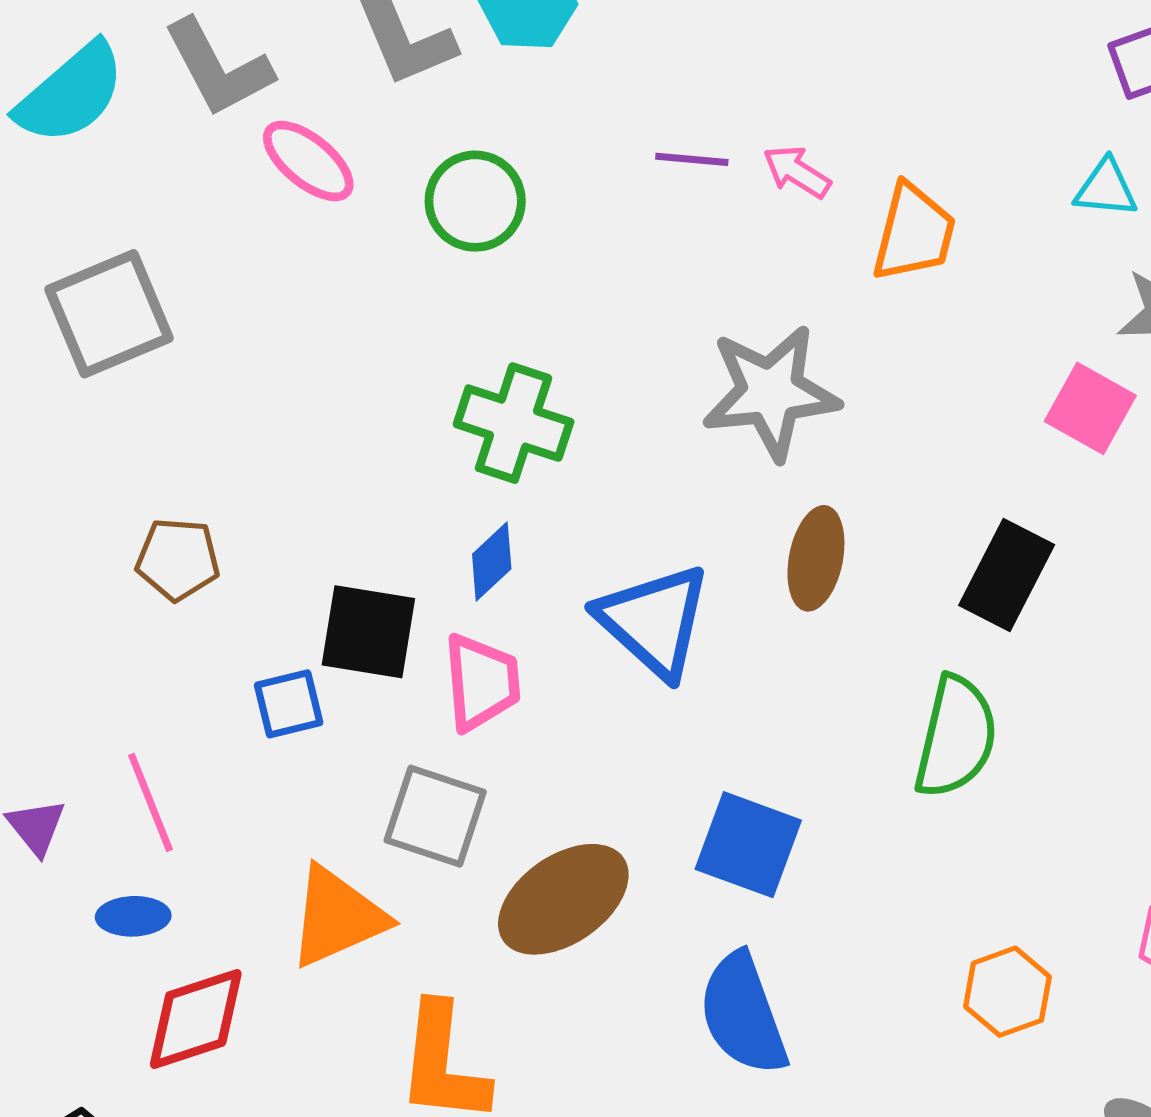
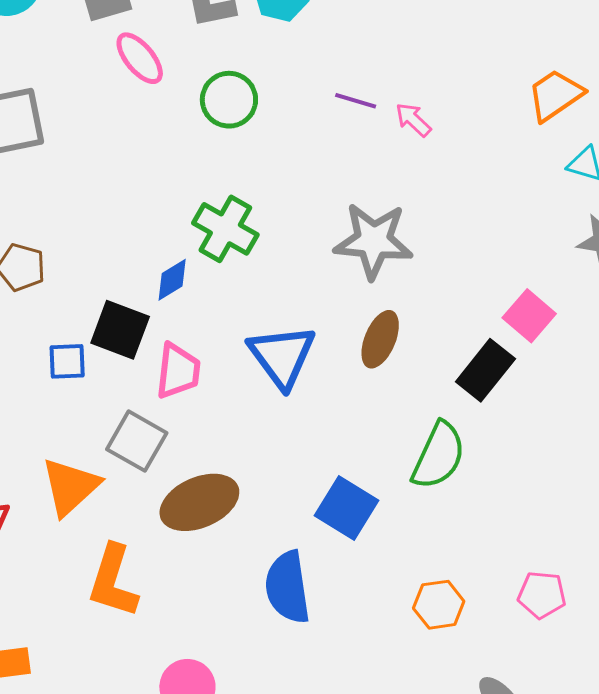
orange trapezoid: (914, 233) -> (555, 95), moved, turned -150
pink square: (1090, 408) -> (529, 316), moved
blue diamond: (492, 562) -> (172, 280), moved
blue square: (748, 845) -> (347, 508), moved
orange triangle: (337, 917) -> (70, 487), turned -30

